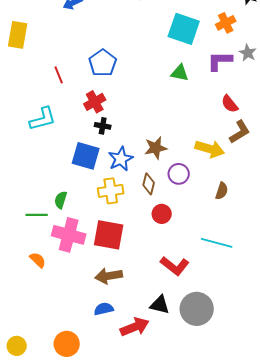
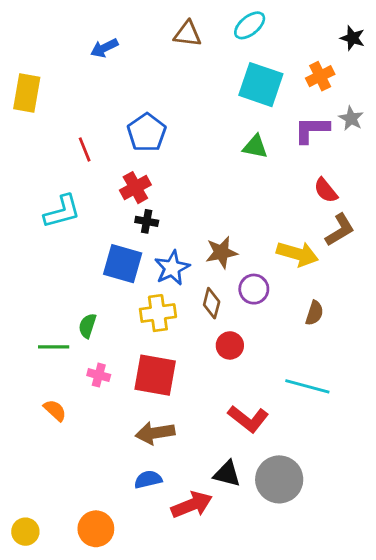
pink cross: (69, 235) -> (99, 375), size x0.5

